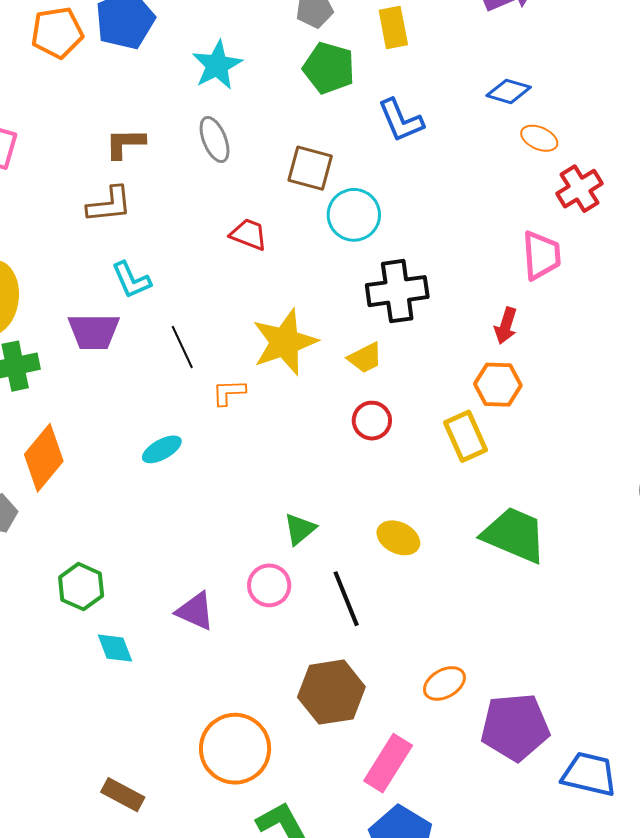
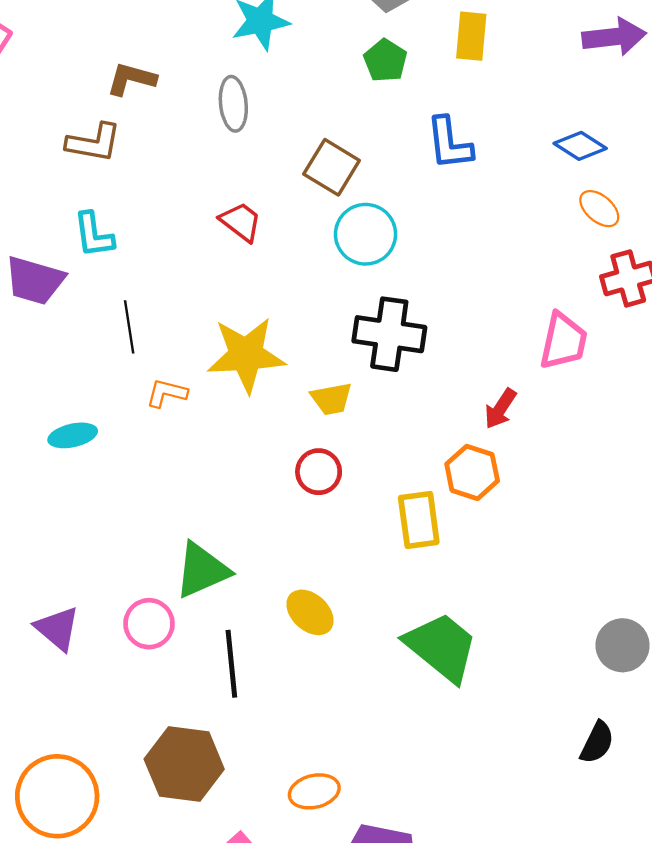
green pentagon: (329, 68) -> (385, 61), size x0.7
green triangle: (300, 529) -> (202, 570), size x1.5

